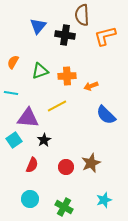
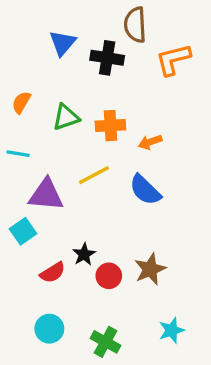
blue semicircle: (106, 115) -> (145, 190), moved
black star: (44, 140) -> (84, 254), moved
red semicircle: (32, 165) -> (53, 273), turned 35

